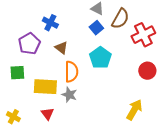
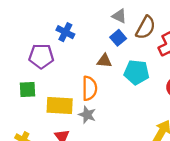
purple pentagon: (29, 44) -> (41, 56), turned 30
brown triangle: (61, 48) -> (104, 61), moved, turned -32
cyan pentagon: (100, 58) -> (136, 72), moved, turned -30

